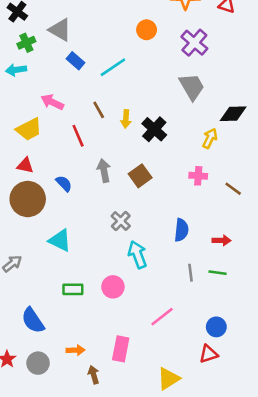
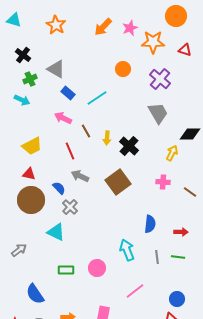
cyan arrow: (16, 70) -> (22, 100), turned -147
pink arrow: (52, 102) -> (63, 118), moved
gray arrow: (104, 171) -> (80, 176), moved, turned -54
brown square: (140, 176) -> (118, 182), size x1.4
gray cross: (121, 221) -> (70, 207), moved
cyan arrow: (138, 255) -> (127, 250), moved

